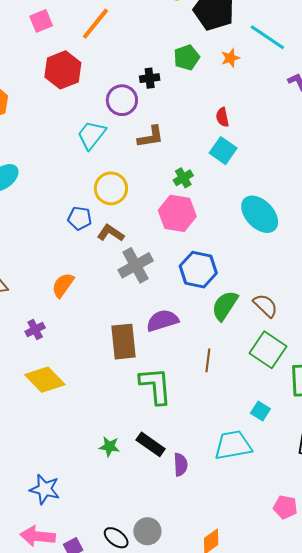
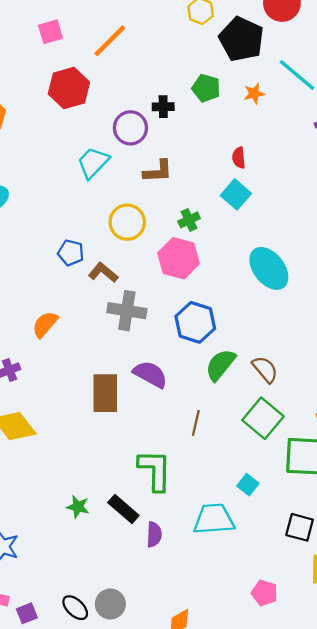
green pentagon: (187, 57) -> (206, 88), turned 30
yellow circle: (111, 188) -> (127, 222), moved
gray cross: (136, 265) -> (127, 311), turned 32
purple semicircle: (162, 321) -> (150, 374), turned 40
green L-shape: (156, 386) -> (155, 470), moved

